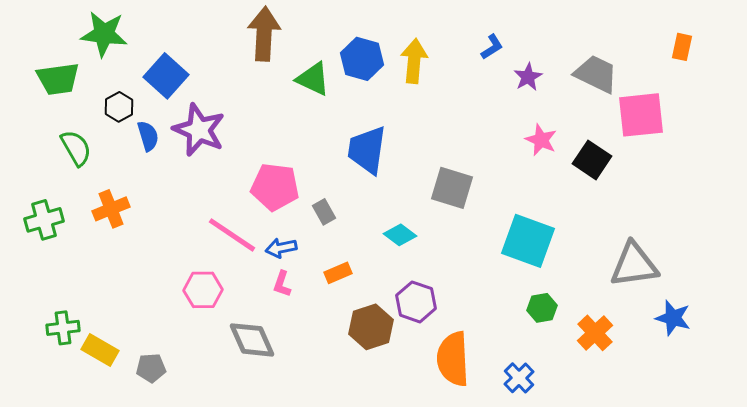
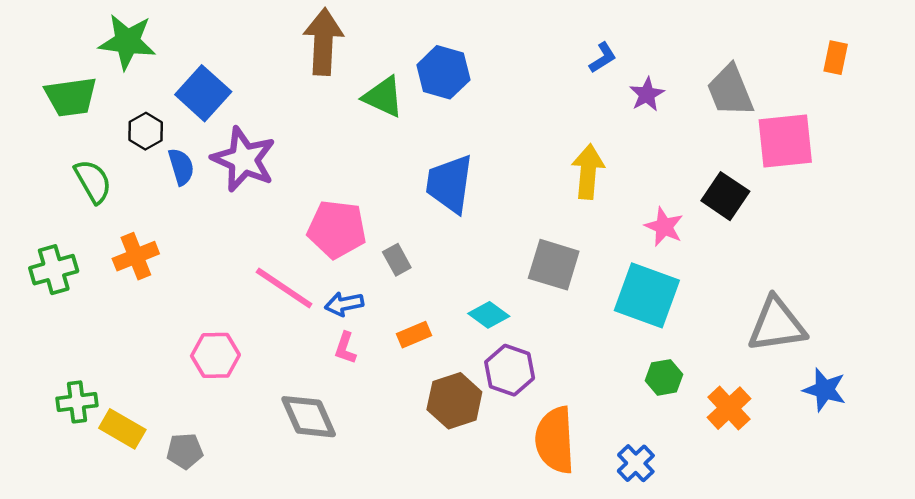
yellow arrow: (414, 61) -> (588, 172), moved
gray trapezoid: (596, 74) -> (730, 91), turned -138
pink star: (541, 140) -> (664, 227), moved
gray square: (452, 188) -> (554, 265), moved
cyan diamond: (400, 235) -> (489, 315), moved
pink hexagon: (203, 290) -> (215, 355), moved

